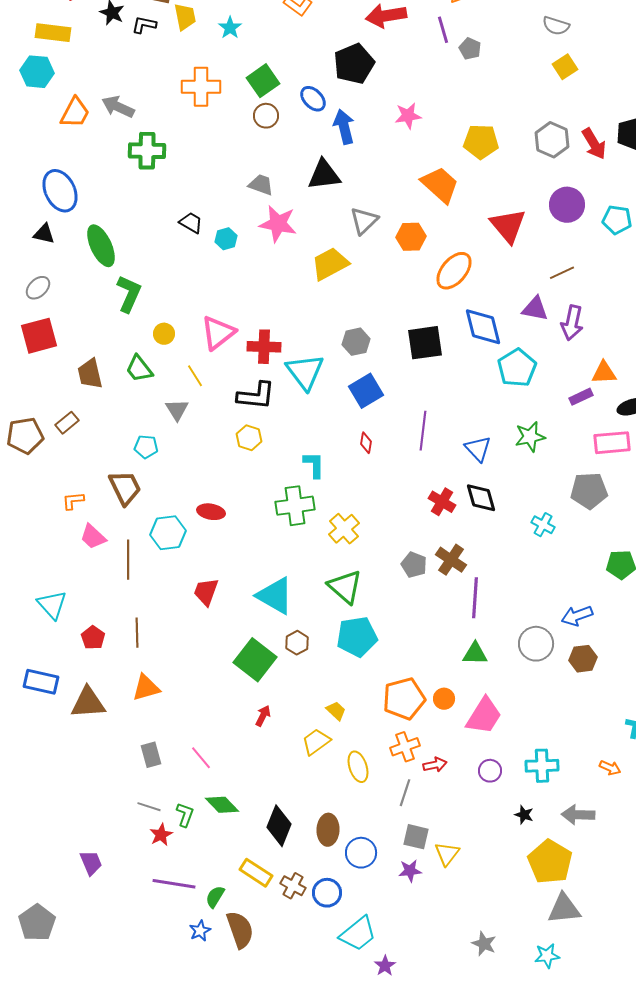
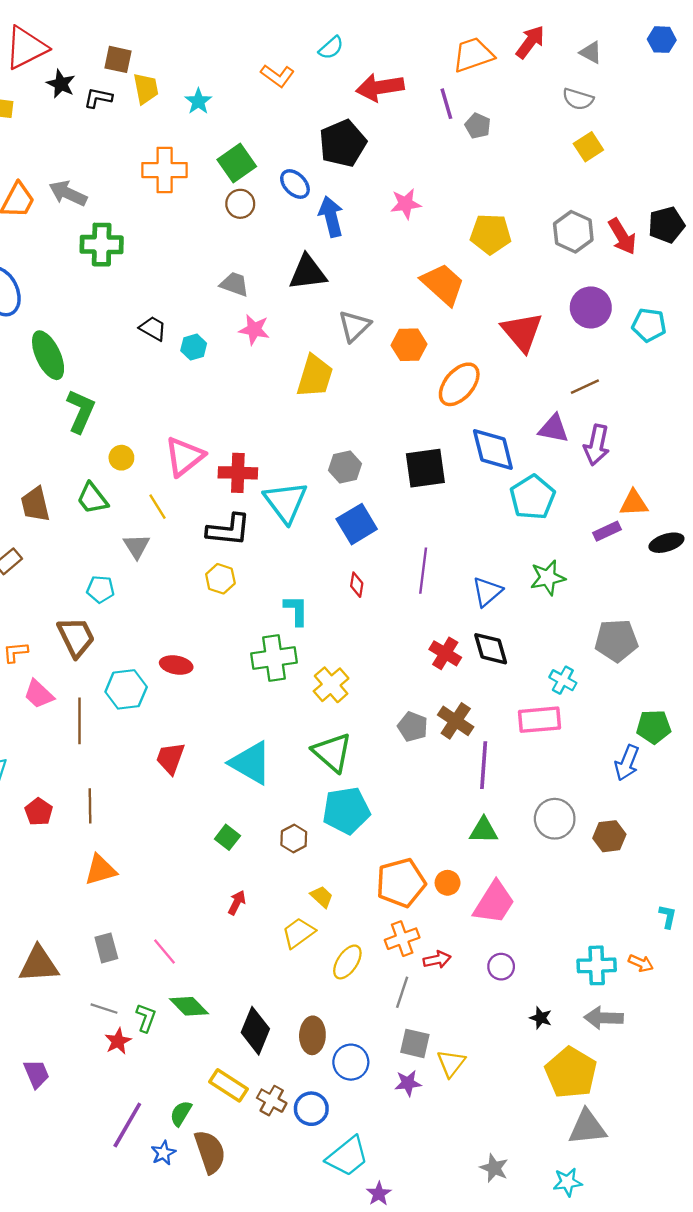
pink star: (278, 224) -> (254, 330), size x0.7
yellow trapezoid: (330, 264) -> (315, 376), turned 135
pink rectangle: (612, 443) -> (540, 720), moved
blue triangle: (478, 449) -> (487, 592), turned 32
blue arrow: (577, 616) -> (627, 763), moved, turned -48
brown hexagon: (297, 643) -> (294, 839), moved
green square: (255, 660) -> (227, 837), size x0.5
brown triangle: (88, 703) -> (39, 964), moved
cyan cross: (542, 766) -> (597, 965), moved
yellow ellipse: (358, 767) -> (347, 962), turned 52
purple line: (174, 884) -> (127, 1125), moved, turned -69

